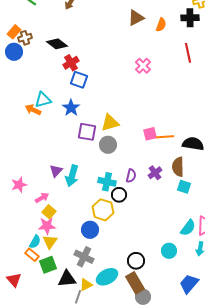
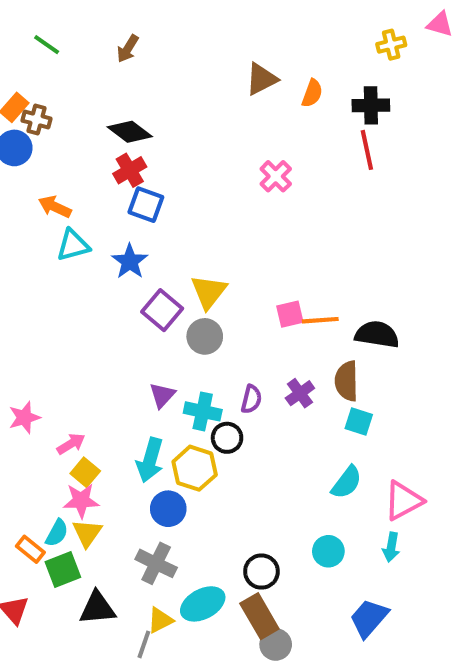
black cross: (190, 18) -> (371, 105), moved
brown cross: (25, 38) -> (37, 120), turned 32
black diamond: (57, 44) -> (130, 132), moved
orange arrow: (33, 110) -> (55, 207), moved
yellow triangle: (110, 123) -> (209, 292), turned -36
purple square: (87, 132) -> (162, 310), turned 30
purple triangle: (56, 171) -> (162, 395), moved
cyan arrow: (72, 176) -> (150, 460), moved
cyan semicircle: (188, 228) -> (347, 482), moved
orange rectangle: (32, 255) -> (30, 549), moved
green square: (48, 265) -> (63, 570), moved
black triangle: (67, 279) -> (97, 608), moved

